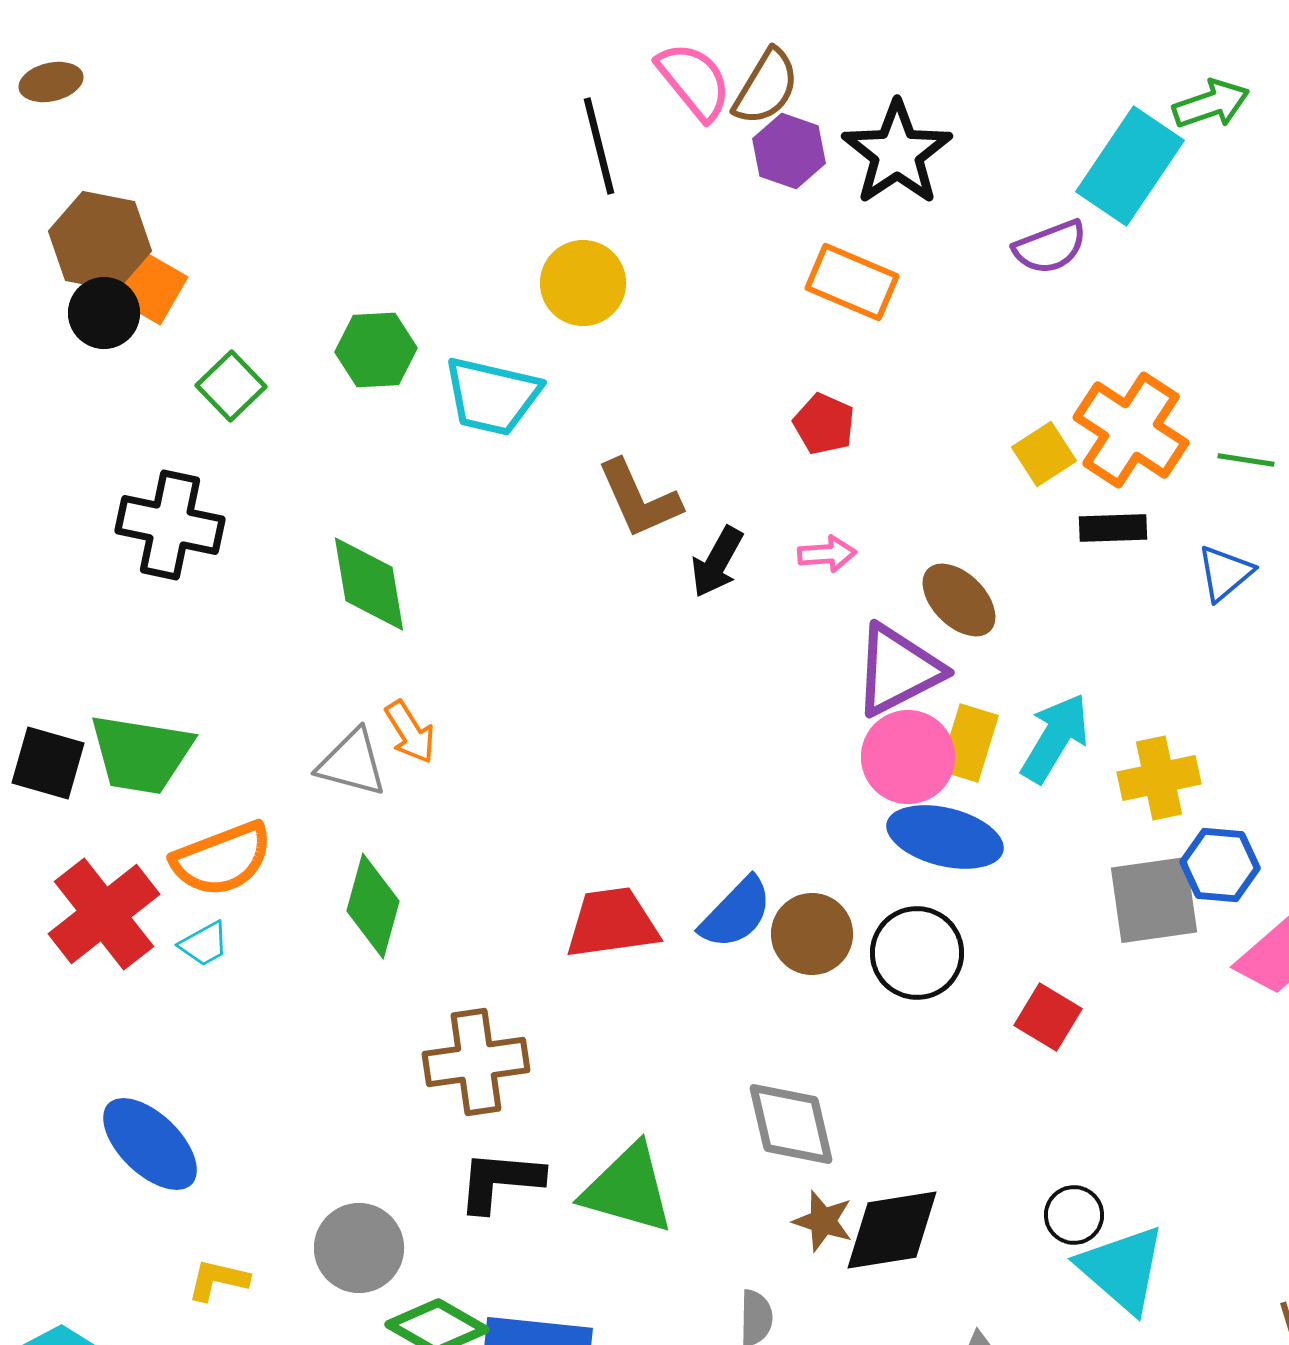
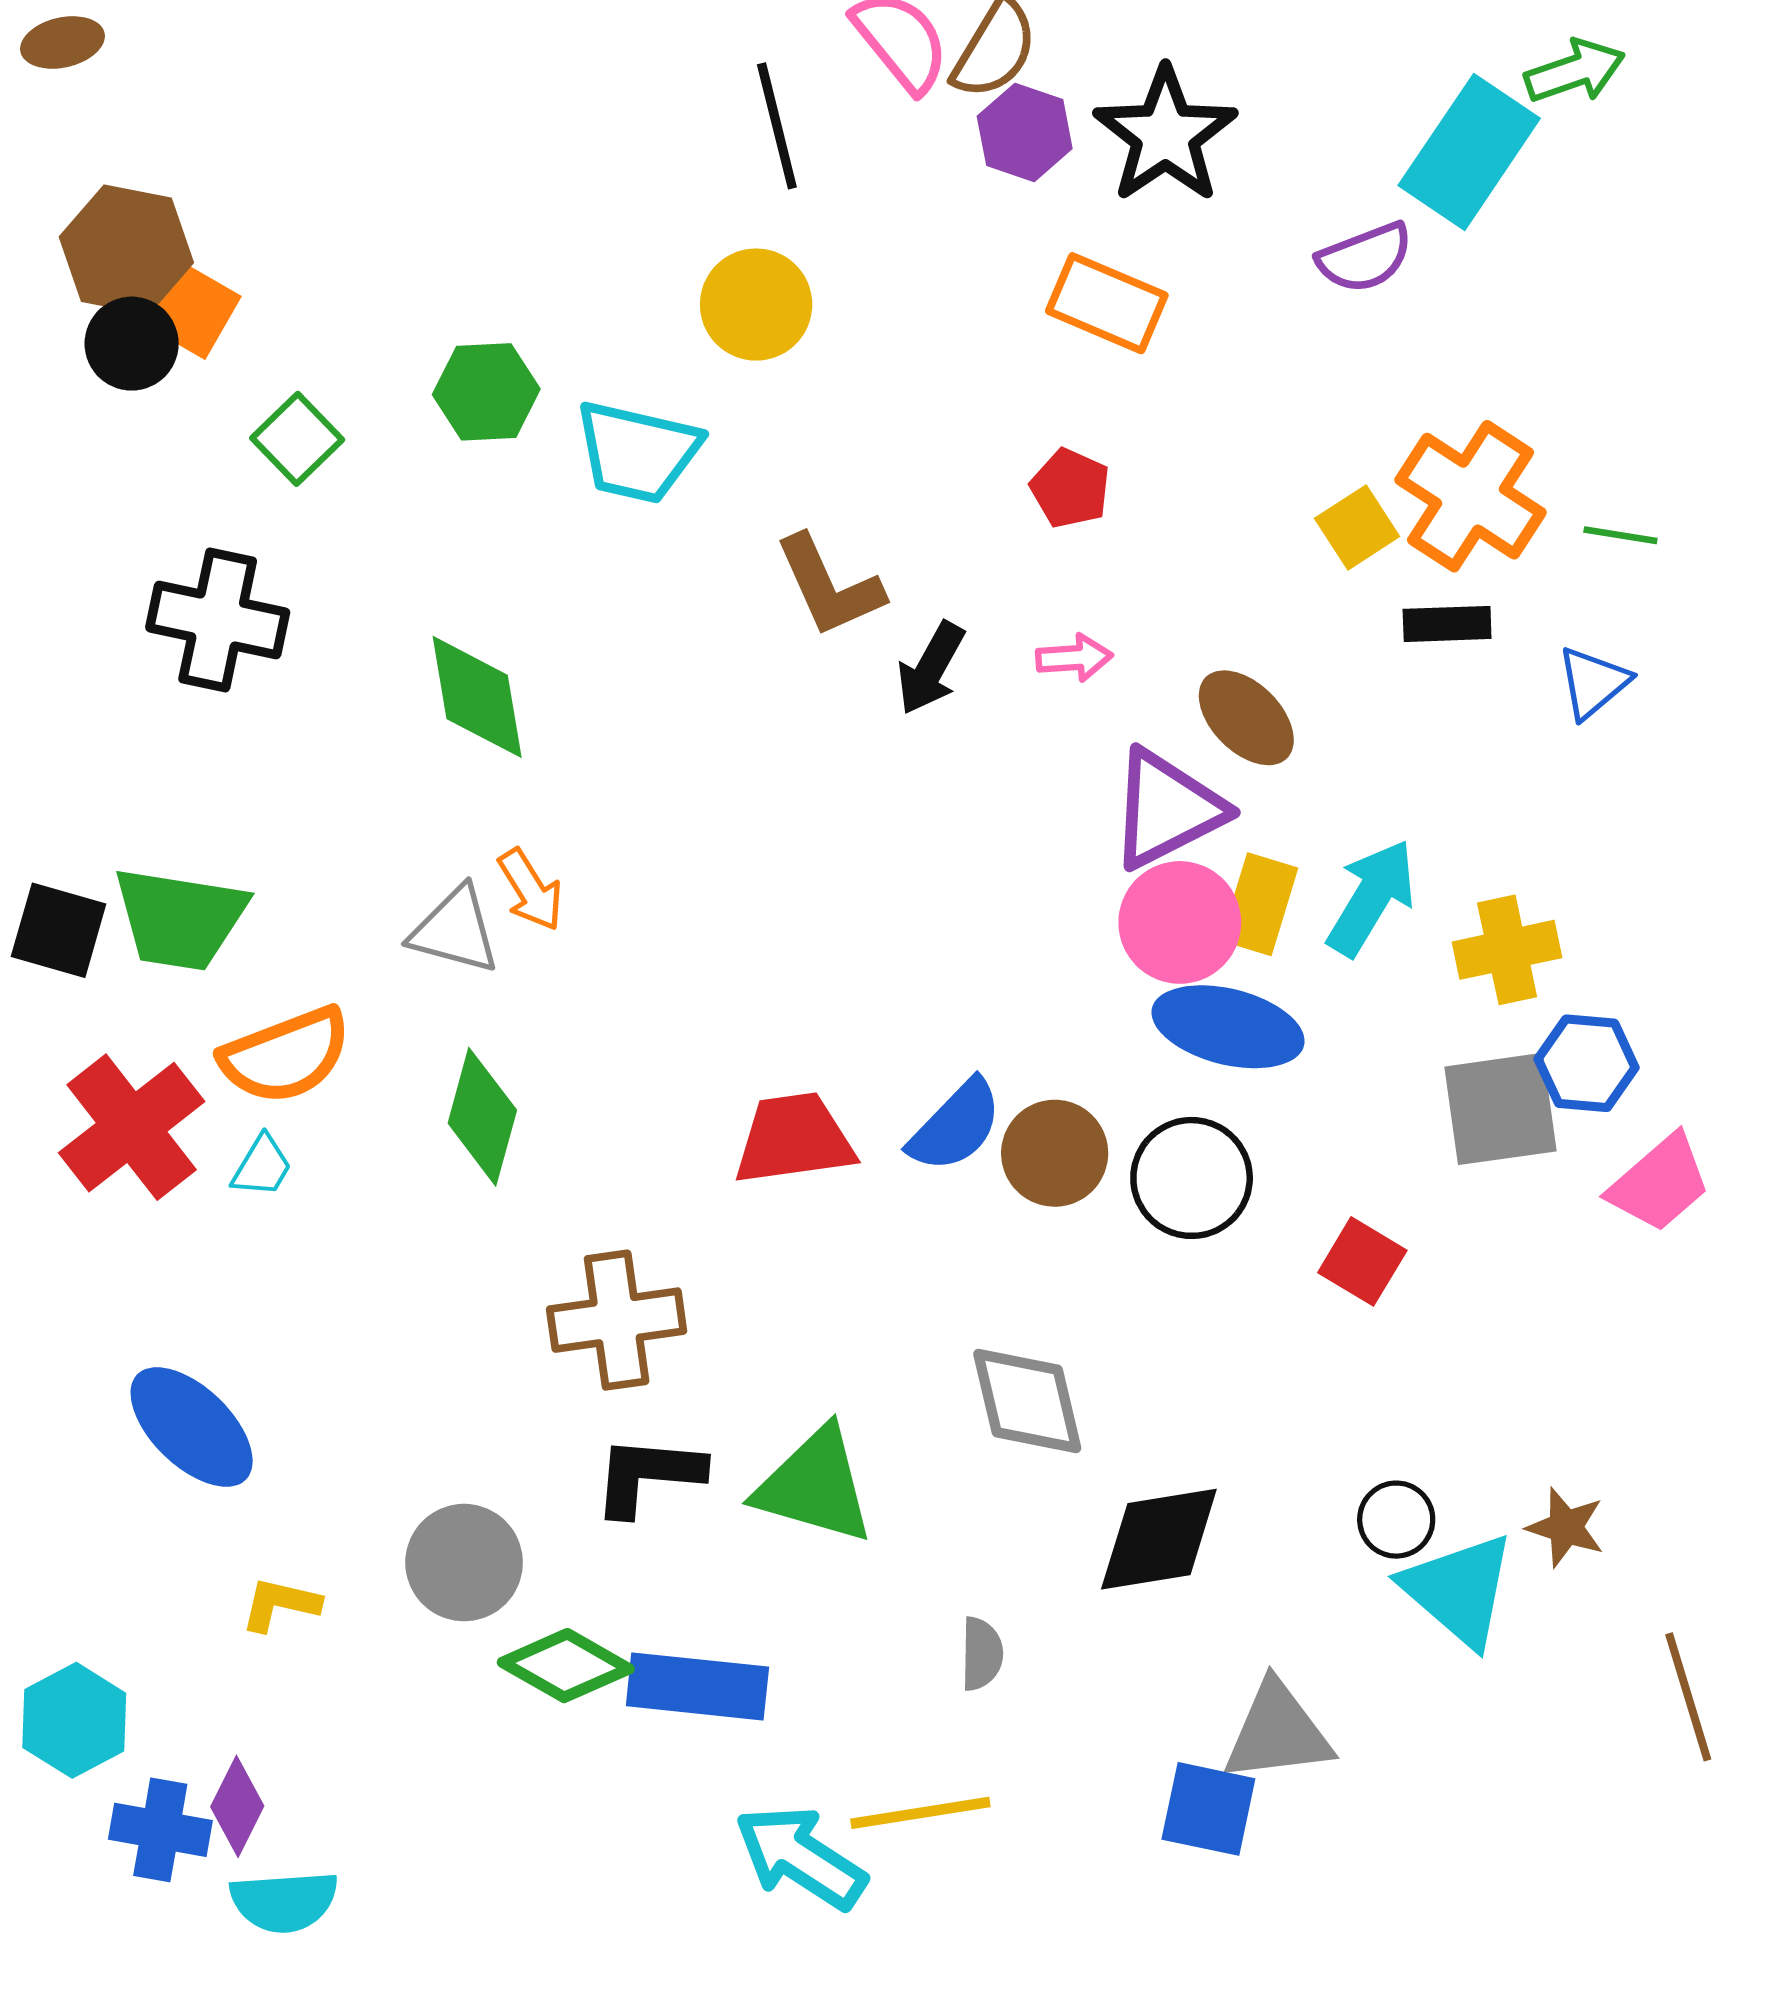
cyan trapezoid: (204, 944) -> (262, 1166), turned -30
brown star: (823, 1221) -> (1566, 1527), moved

